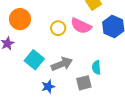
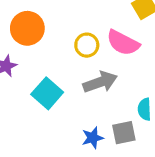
gray arrow: (62, 64) -> (100, 82), moved
blue star: (48, 87) -> (93, 138), moved

